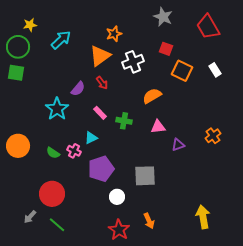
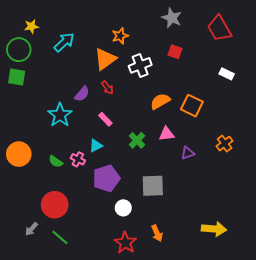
white rectangle: (215, 70) -> (227, 74), turned -32
orange square: (182, 71) -> (192, 106), moved
green cross: (124, 121) -> (137, 140), moved, turned 35
yellow arrow: (203, 217) -> (214, 229), turned 105

